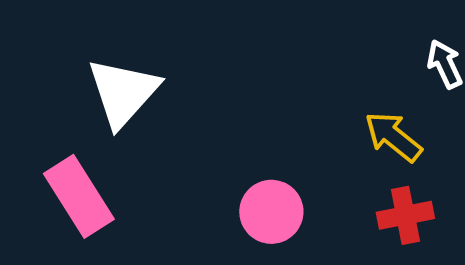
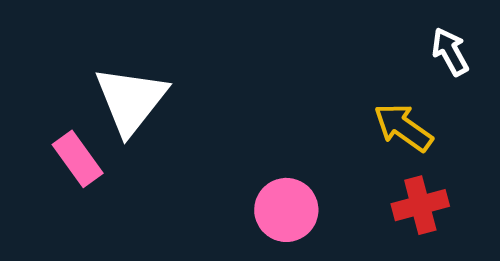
pink rectangle: (79, 196) -> (78, 159), moved, size x0.7

